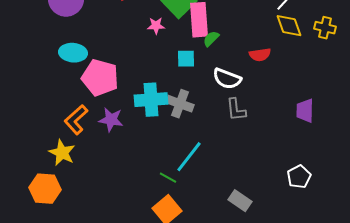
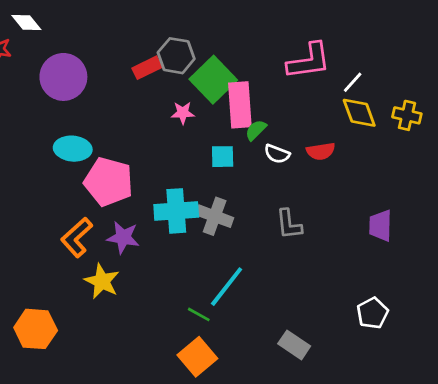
white semicircle: (227, 79) -> (277, 154), moved, size x0.7
yellow star: (62, 153) -> (102, 281), moved

